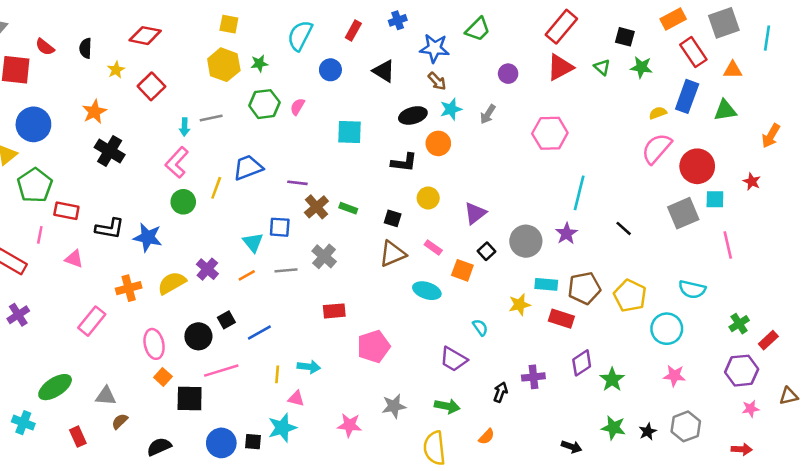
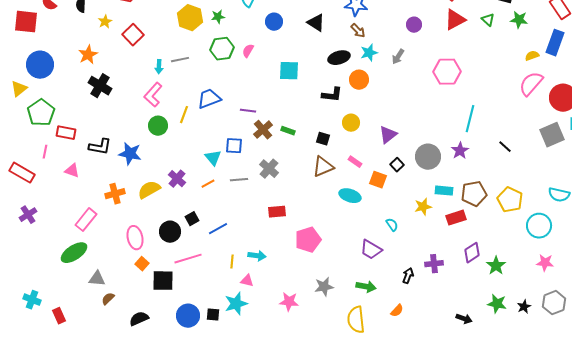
red rectangle: (561, 319) -> (456, 218), turned -36
green ellipse: (55, 387) -> (74, 253), moved
red rectangle: (78, 437) -> (59, 316), moved

